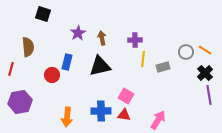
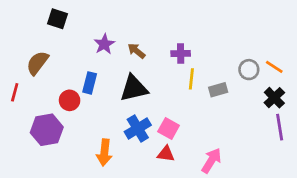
brown arrow: (102, 38) -> (136, 51), turned -40
brown semicircle: (28, 47) -> (37, 63), turned -138
purple hexagon: (20, 102) -> (47, 130), moved
blue cross: (101, 111) -> (138, 128), moved, turned -30
orange arrow: (67, 117) -> (104, 153), moved

